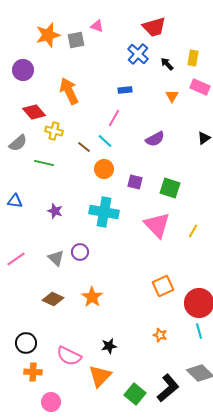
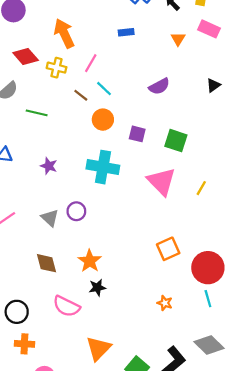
pink line: (114, 118) -> (91, 63), moved
yellow cross: (54, 131) -> (56, 68), moved
brown diamond: (53, 299) -> (47, 263), turned 50
black star: (109, 346) -> (97, 288), moved
pink semicircle: (69, 356) -> (66, 306), moved

